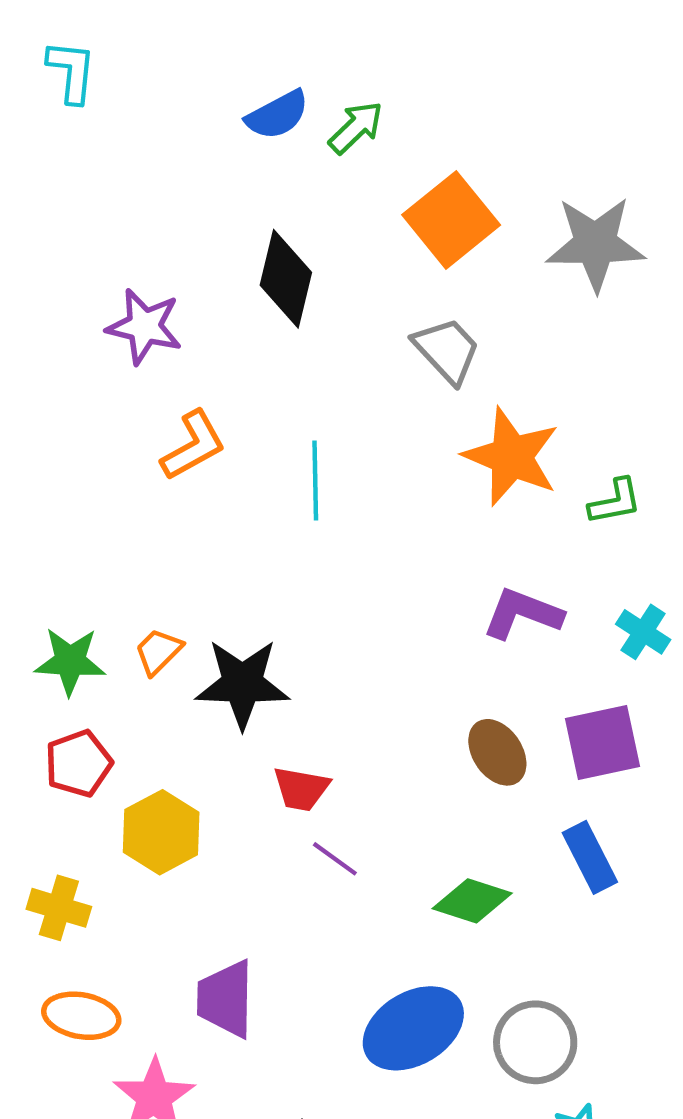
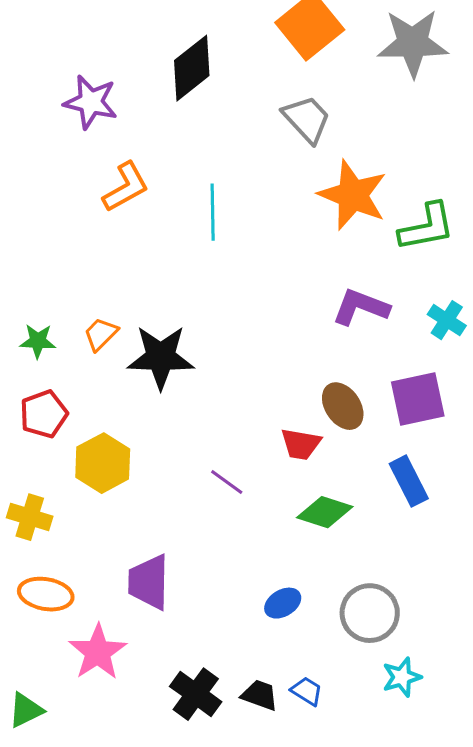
black diamond: (286, 279) -> (192, 68), turned 38
green L-shape: (615, 502) -> (427, 227), size x1.5
green star: (70, 661) -> (38, 341), size x0.7
red trapezoid: (301, 789) -> (301, 444), moved
blue ellipse: (413, 1028) -> (283, 603), size x0.5

